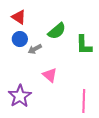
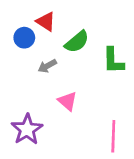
red triangle: (19, 17) -> (46, 22), moved
blue circle: (20, 39) -> (24, 38), moved

